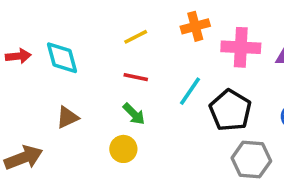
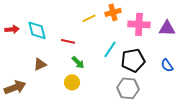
yellow line: (136, 37) -> (89, 18), moved
red line: (136, 77) -> (68, 41), moved
black pentagon: (230, 110) -> (133, 60), turned 30
gray hexagon: (251, 159) -> (128, 88), moved

